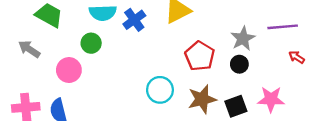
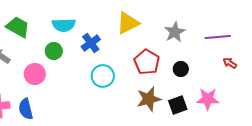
blue cross: (134, 20) -> (91, 43), moved
gray star: (243, 39) -> (175, 32), moved
cyan circle: (160, 90) -> (103, 76), moved

